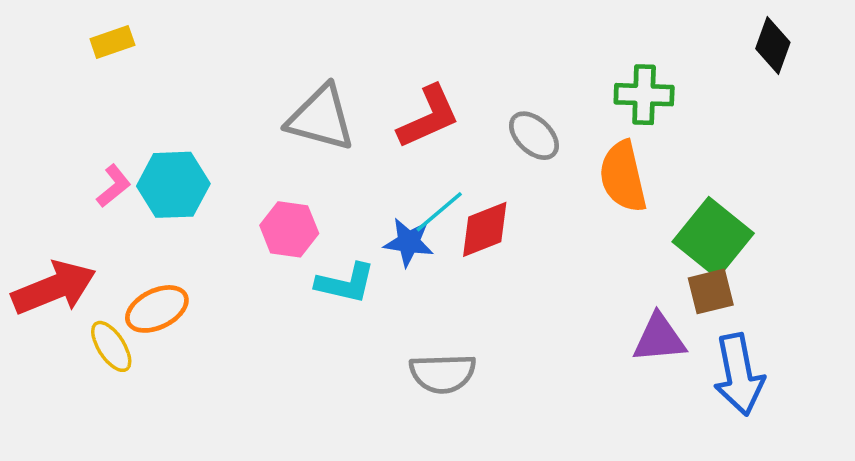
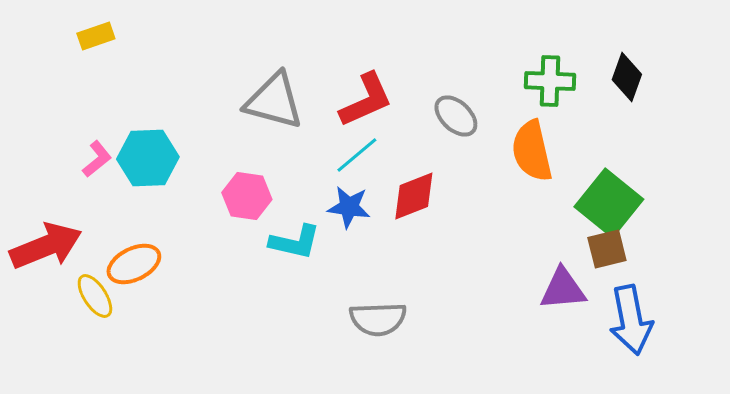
black diamond: (773, 45) -> (627, 77), moved
cyan line: (439, 212) -> (357, 155), moved

